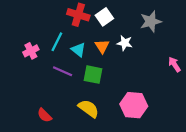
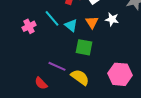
cyan line: (57, 42) -> (52, 18), turned -66
purple line: (63, 71) -> (57, 66), moved

